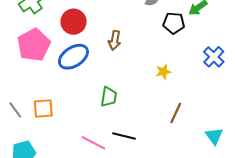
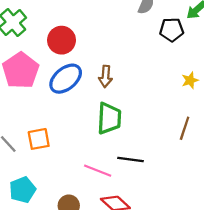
brown arrow: (115, 40) -> (106, 76), moved
yellow star: (163, 72) -> (190, 80), moved
green trapezoid: (109, 97) -> (109, 118), size x1.4

